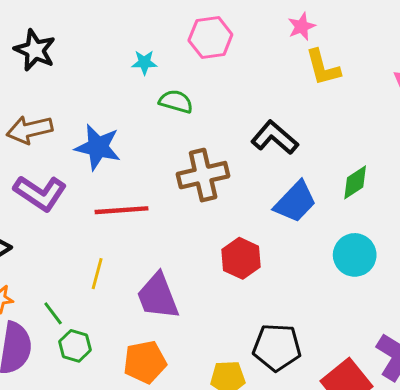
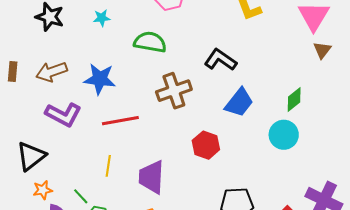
cyan star: (144, 62) -> (102, 18), moved
green semicircle: (176, 101) -> (150, 42), size x1.4
green diamond: (355, 182) -> (294, 100), moved
purple trapezoid: (158, 296) -> (151, 177), turned 30

